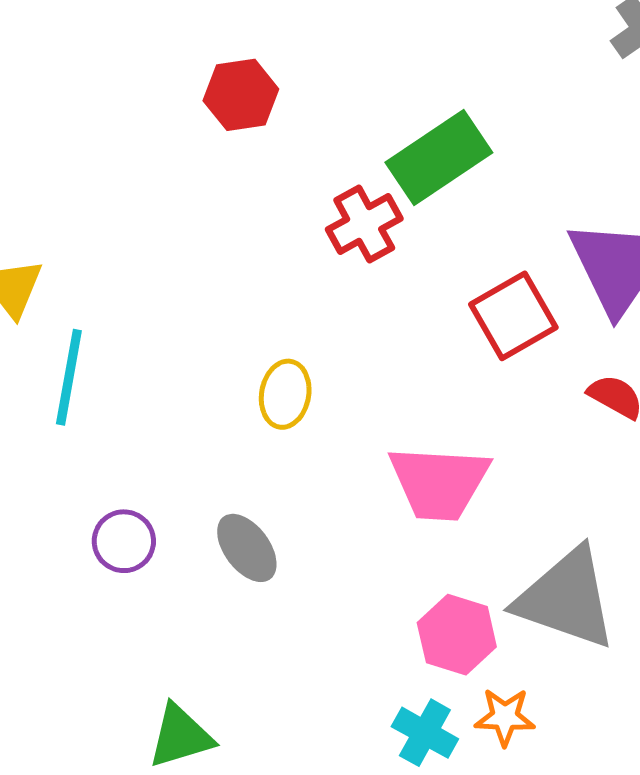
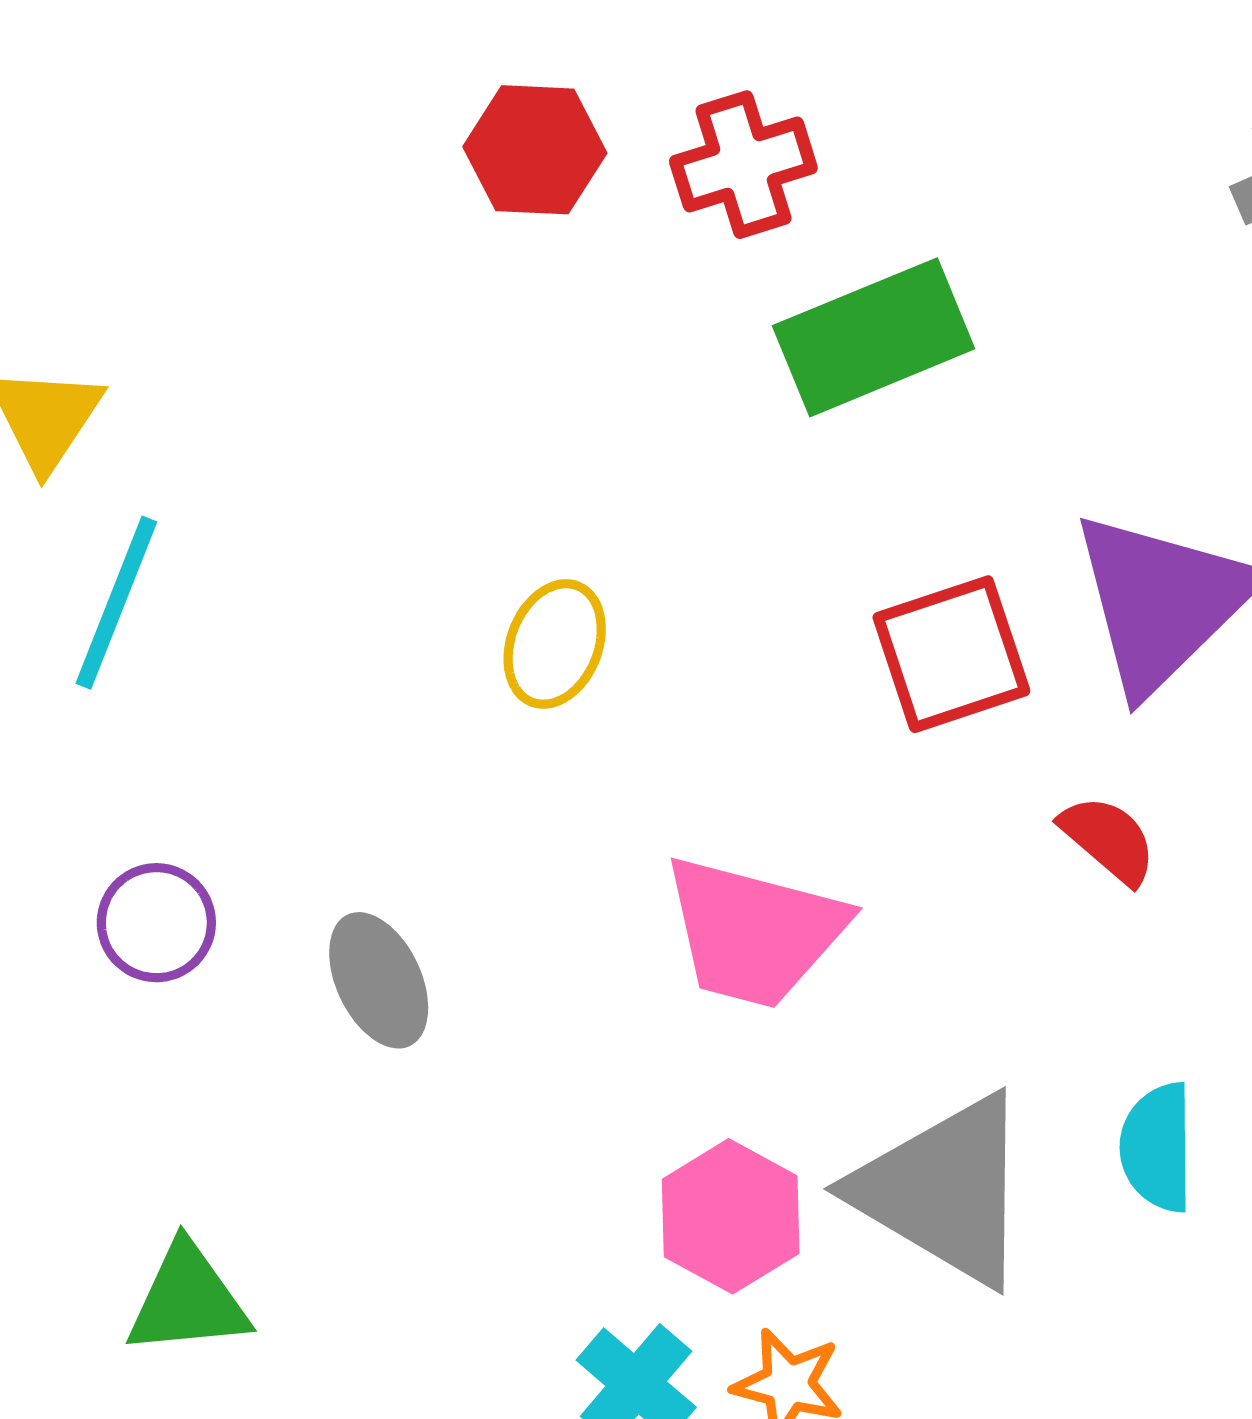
red cross: (364, 224) -> (743, 165), moved
yellow ellipse: (285, 394) -> (555, 644), moved

